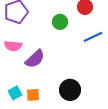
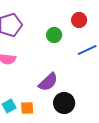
purple semicircle: (35, 59) -> (48, 82), moved

